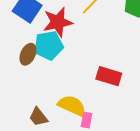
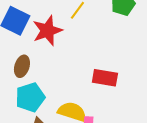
cyan pentagon: (49, 45) -> (30, 97), moved

